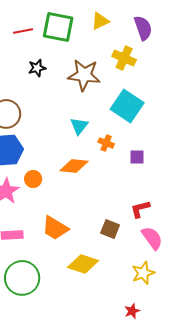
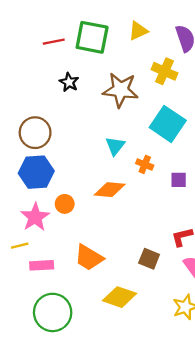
black star: (37, 68) -> (69, 82), turned -30

